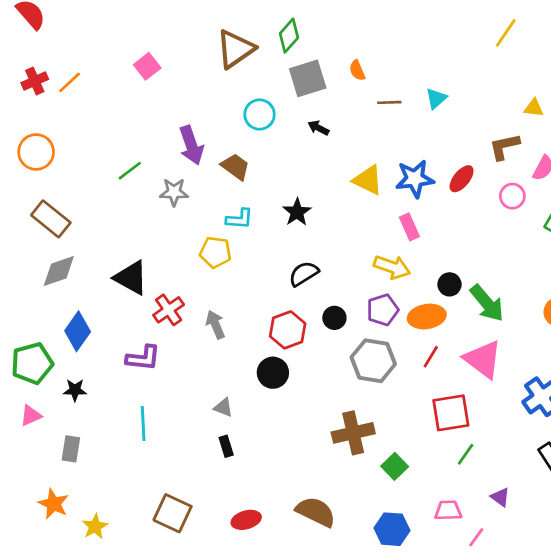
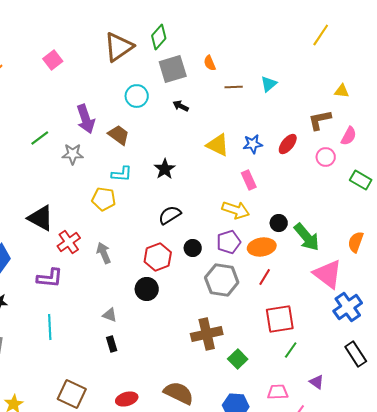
blue star: (415, 179) -> (253, 144), size x0.7
pink triangle: (483, 359) -> (328, 274), moved

